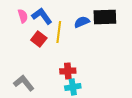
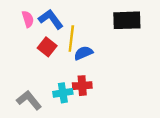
blue semicircle: (82, 22) -> (83, 53), moved
cyan cross: (73, 87) -> (63, 93), moved

